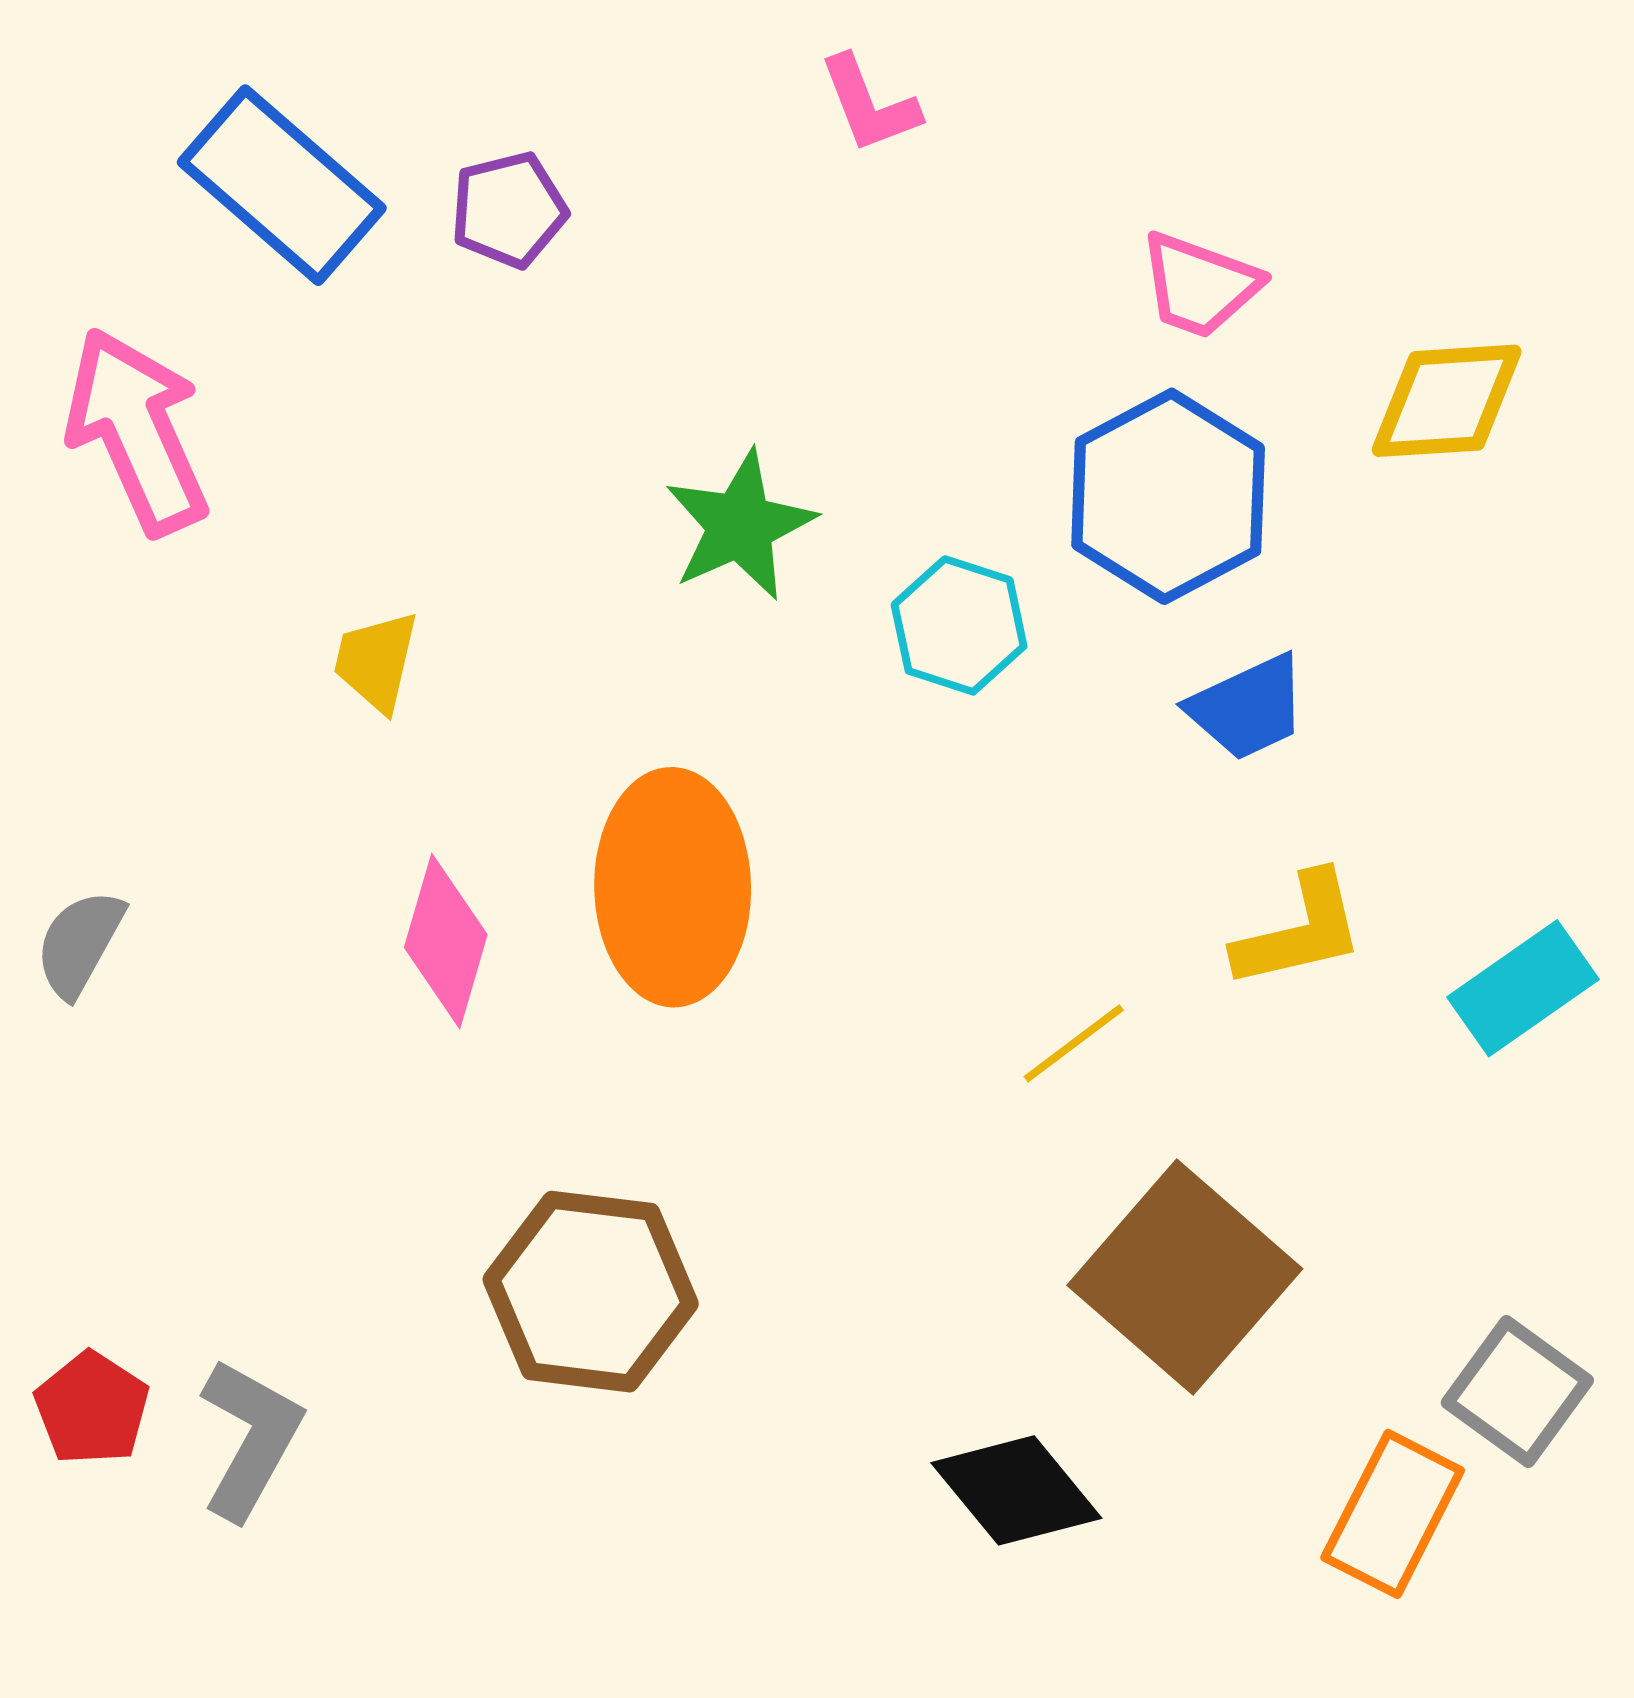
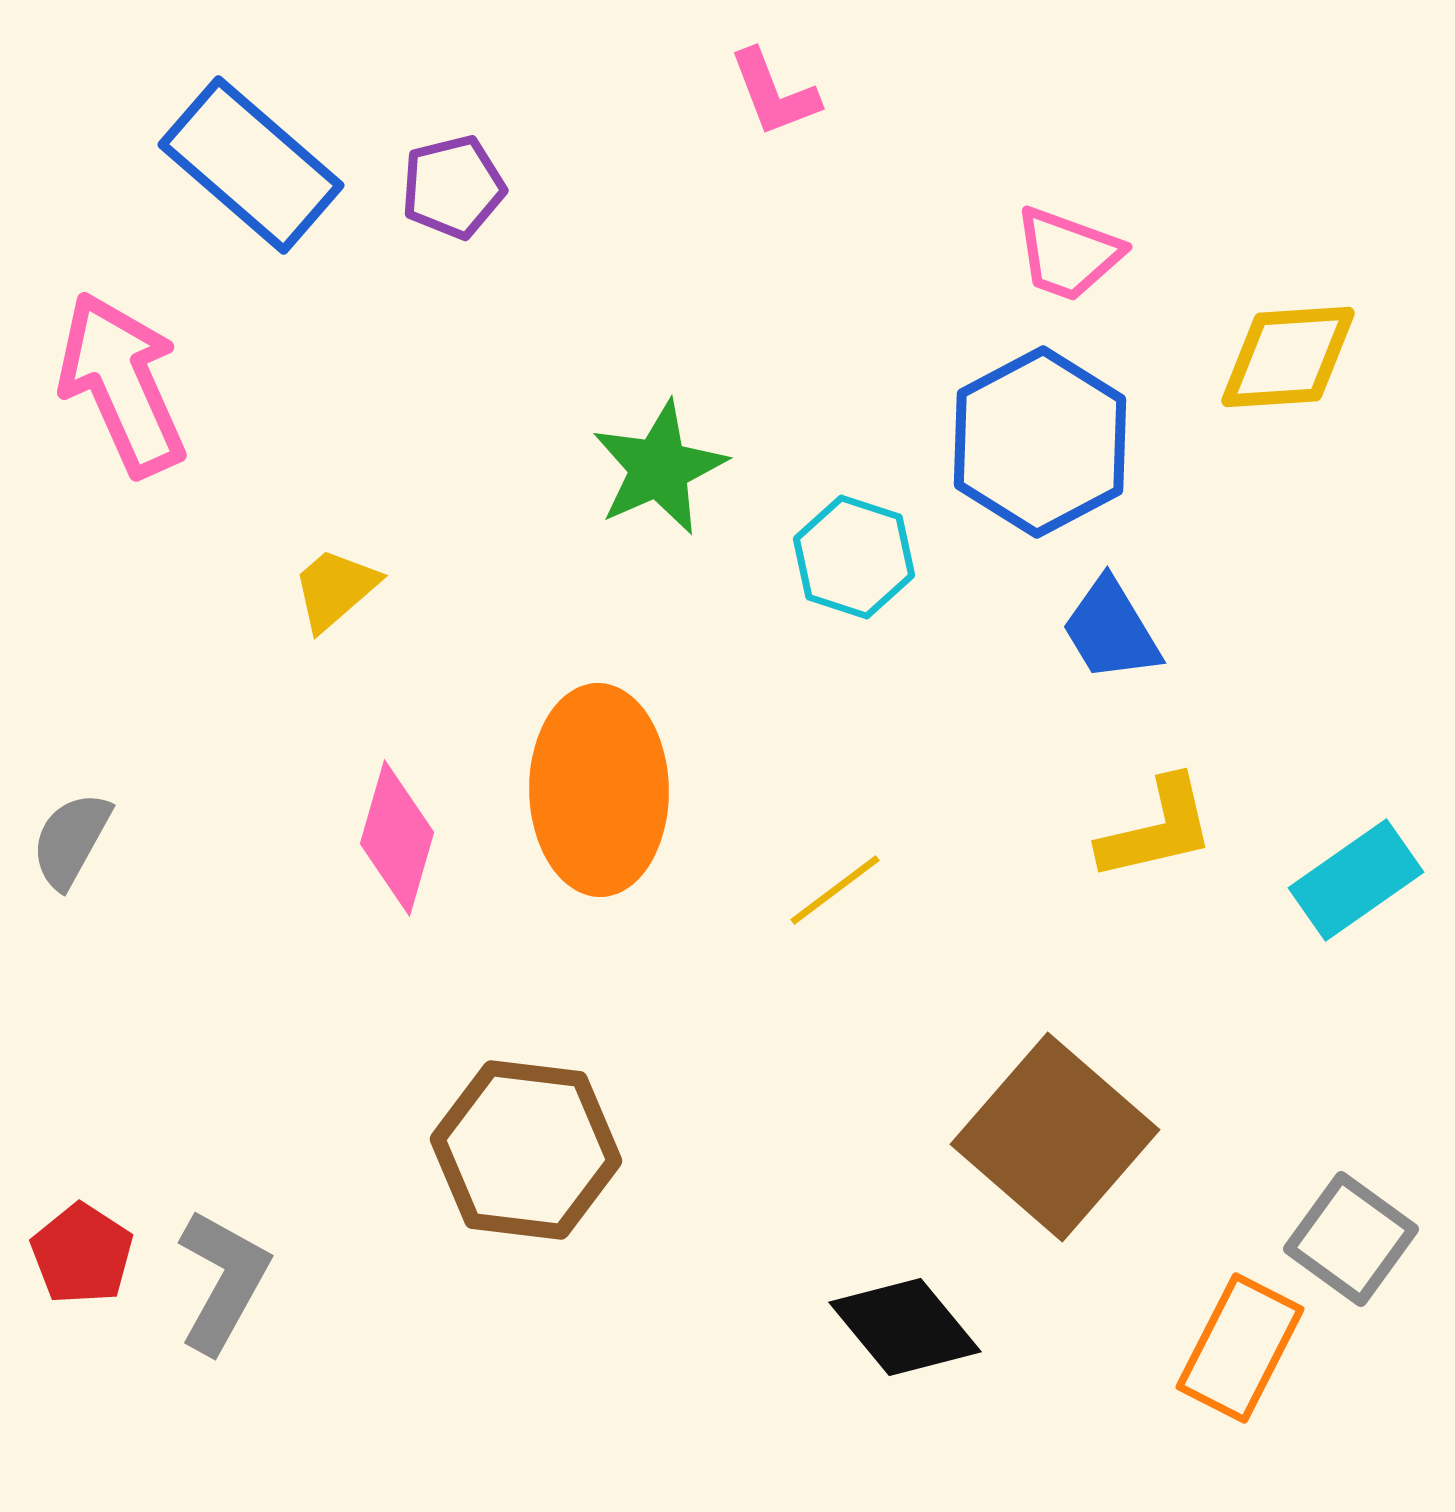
yellow trapezoid: (376, 661) -> (335, 589), turned 36
blue trapezoid: (1248, 707) -> (1111, 630), turned 84
yellow line: (1074, 1043) -> (835, 890), moved

